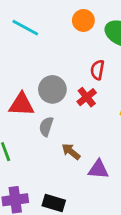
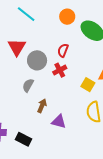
red semicircle: (97, 70) -> (63, 50), moved
red triangle: (21, 104) -> (17, 47), moved, turned 48
brown arrow: (71, 151) -> (42, 106), turned 64

